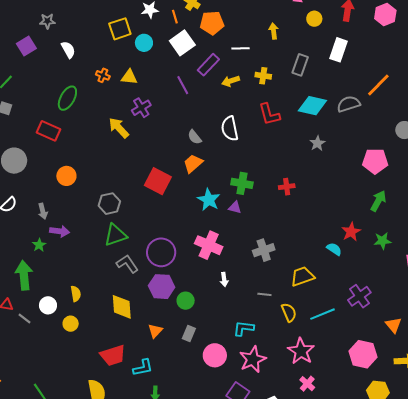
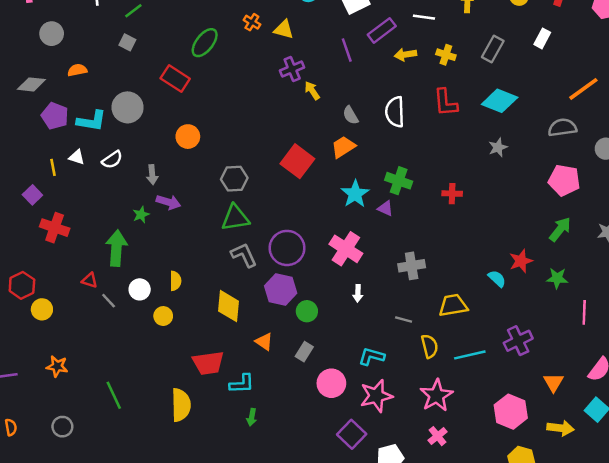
white rectangle: (339, 50) -> (542, 38), size x0.7
gray semicircle: (349, 104) -> (562, 128), moved
yellow arrow: (119, 128) -> (312, 91), moved, size x0.7
orange triangle: (155, 331) -> (264, 342), turned -49

